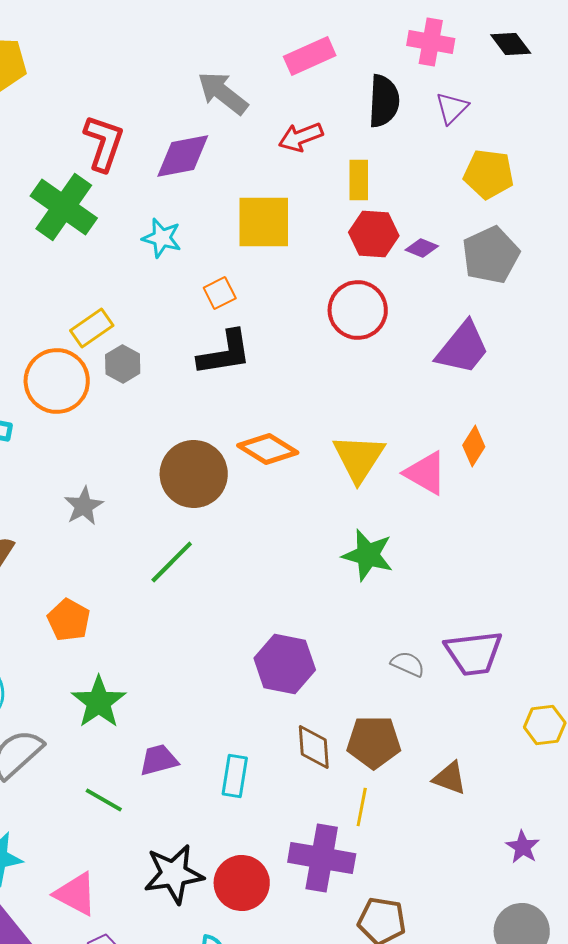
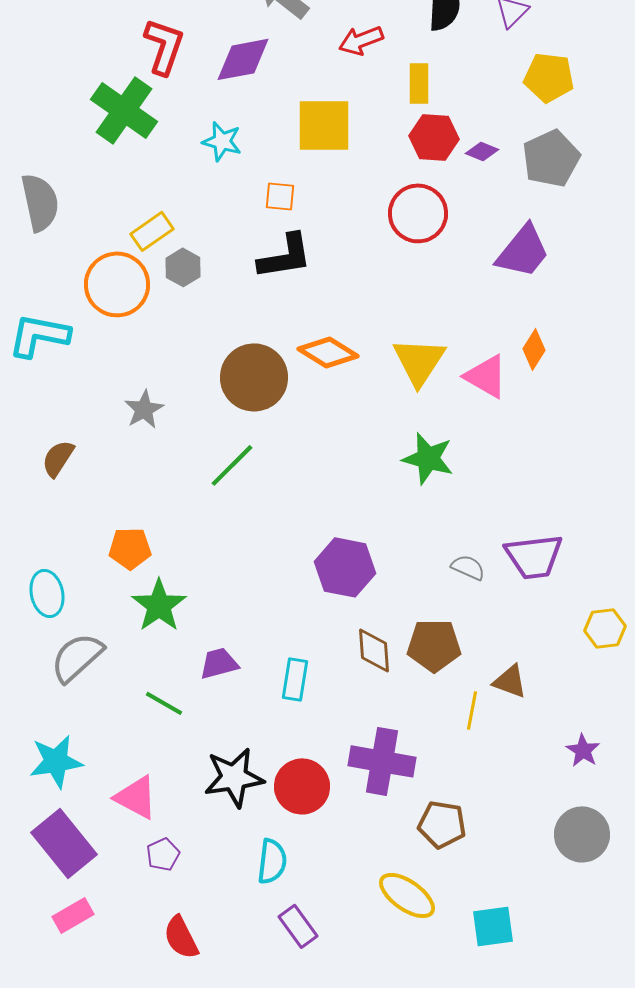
orange square: (220, 293) -> (280, 196), turned 32
orange pentagon: (69, 620) -> (130, 548), moved, turned -30
yellow line: (362, 807) -> (472, 710), moved

